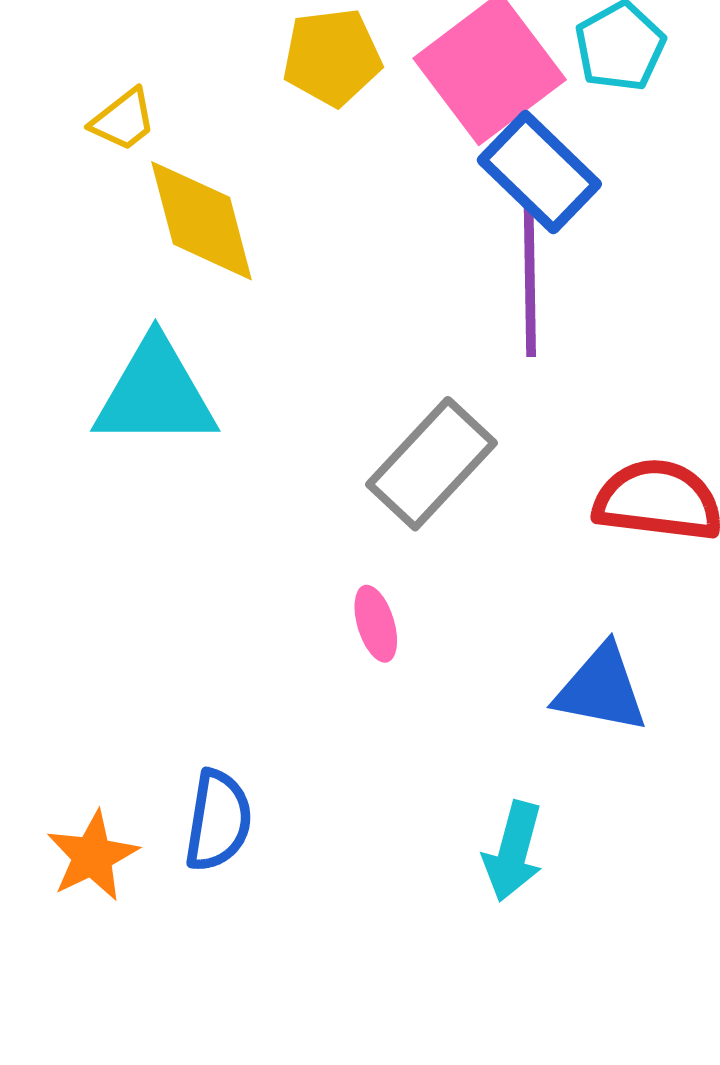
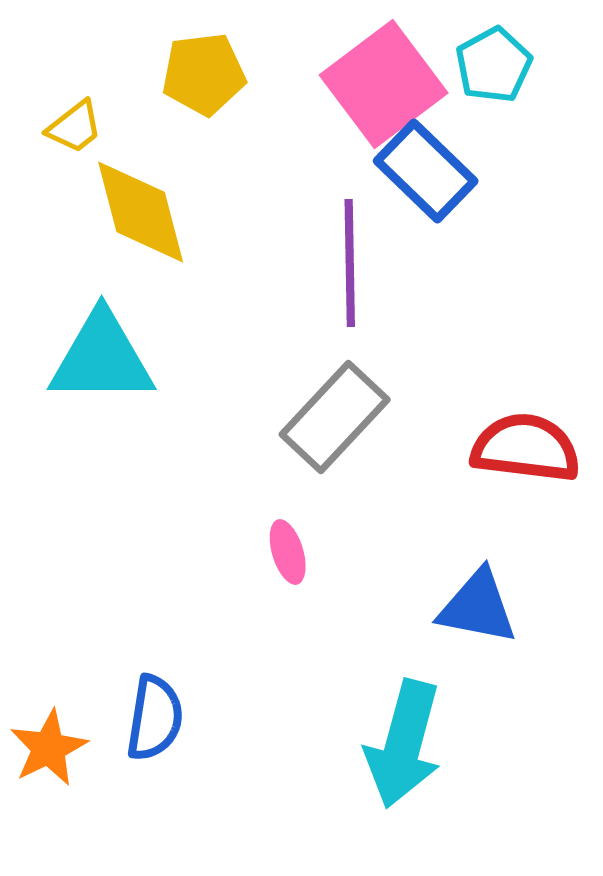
yellow pentagon: (332, 57) -> (204, 74), moved
purple line: (530, 281) -> (350, 263), moved
cyan arrow: (513, 851) -> (404, 744), size x1.5

